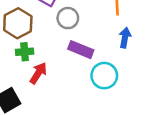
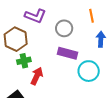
gray circle: (68, 18) -> (64, 28), moved

